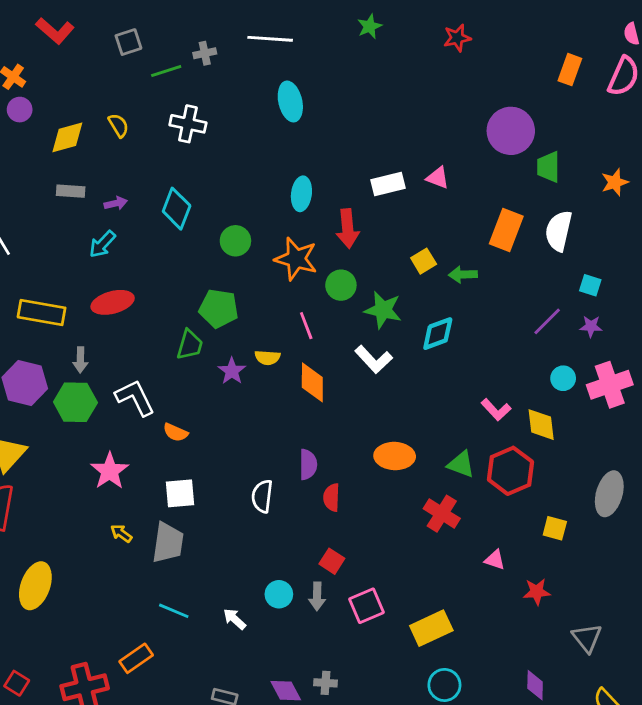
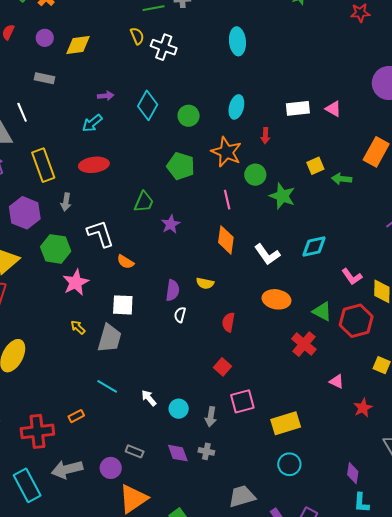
purple circle: (20, 110) -> (45, 38), moved
yellow semicircle: (118, 125) -> (137, 36), moved
gray rectangle: (71, 191) -> (45, 78), moved
red arrow: (348, 229) -> (265, 136), size x0.6
green circle: (235, 241) -> (189, 116), moved
green pentagon: (219, 308) -> (181, 166), moved
yellow rectangle: (42, 312) -> (43, 165), turned 52
cyan diamond: (438, 334) -> (314, 246), moved
yellow semicircle: (267, 358) -> (205, 283), moved
white L-shape: (374, 359) -> (267, 254), moved
green hexagon: (75, 402) -> (56, 249), moved
purple semicircle: (308, 464) -> (173, 290), moved
white semicircle: (262, 496) -> (180, 315), size x0.7
red star: (537, 592) -> (363, 408), turned -30
cyan circle: (279, 594) -> (179, 409), moved
gray arrow: (317, 596) -> (211, 417), moved
orange rectangle: (136, 658) -> (76, 416), size x0.7

